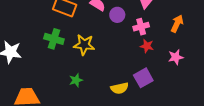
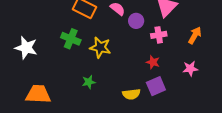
red star: (147, 46) -> (153, 62), moved

